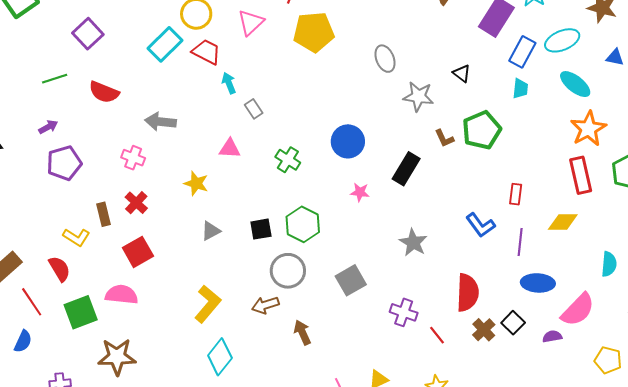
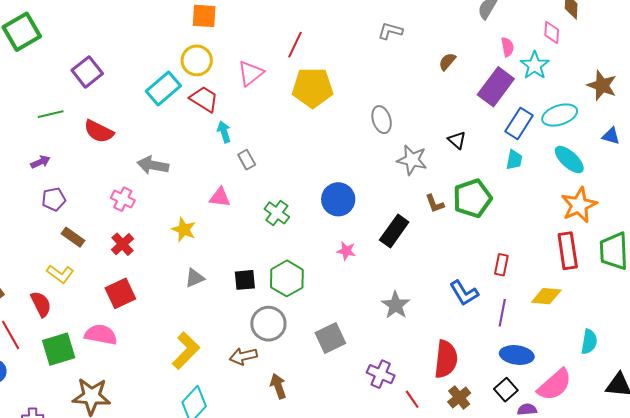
purple pentagon: (64, 163) -> (54, 199), size x0.7
brown rectangle: (104, 214) -> (73, 237), moved, turned -45
black square: (513, 323) -> (506, 390), moved

